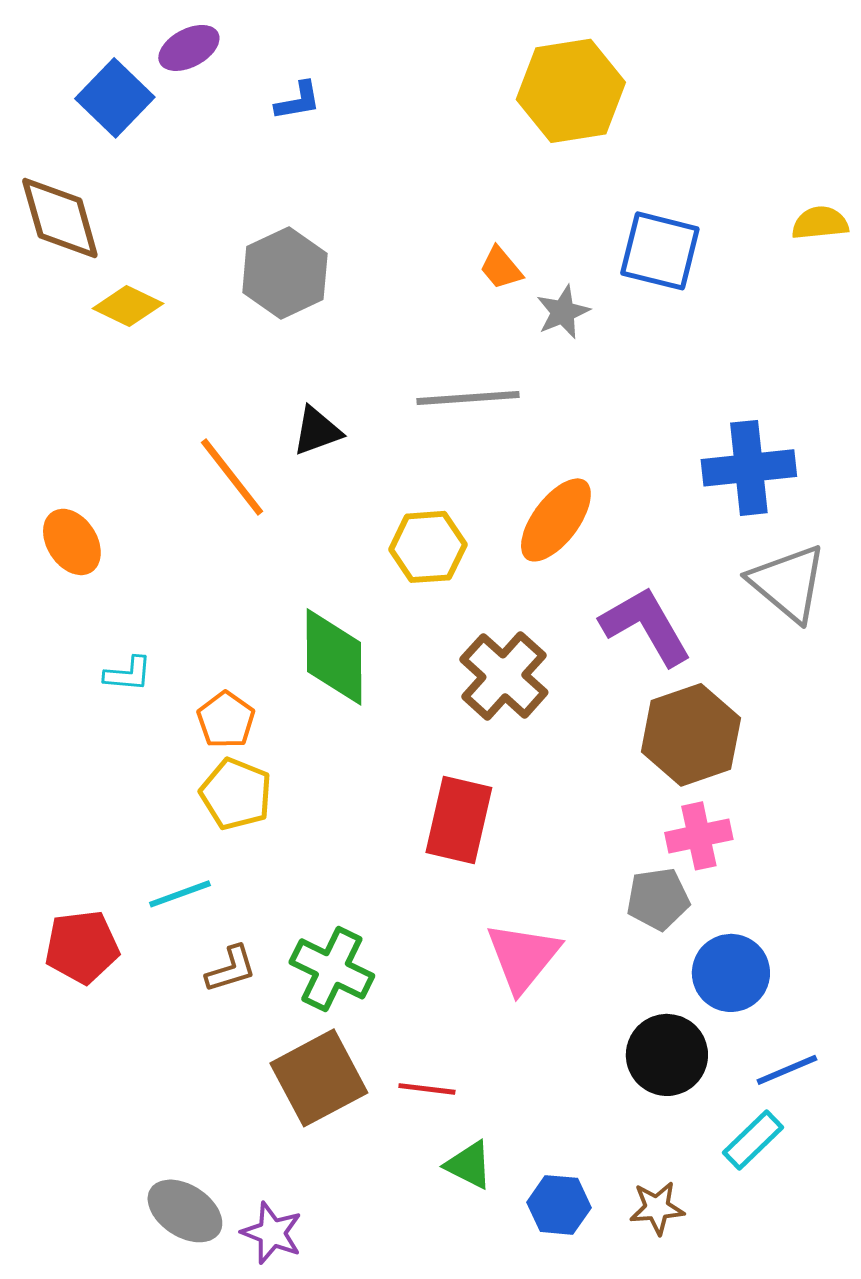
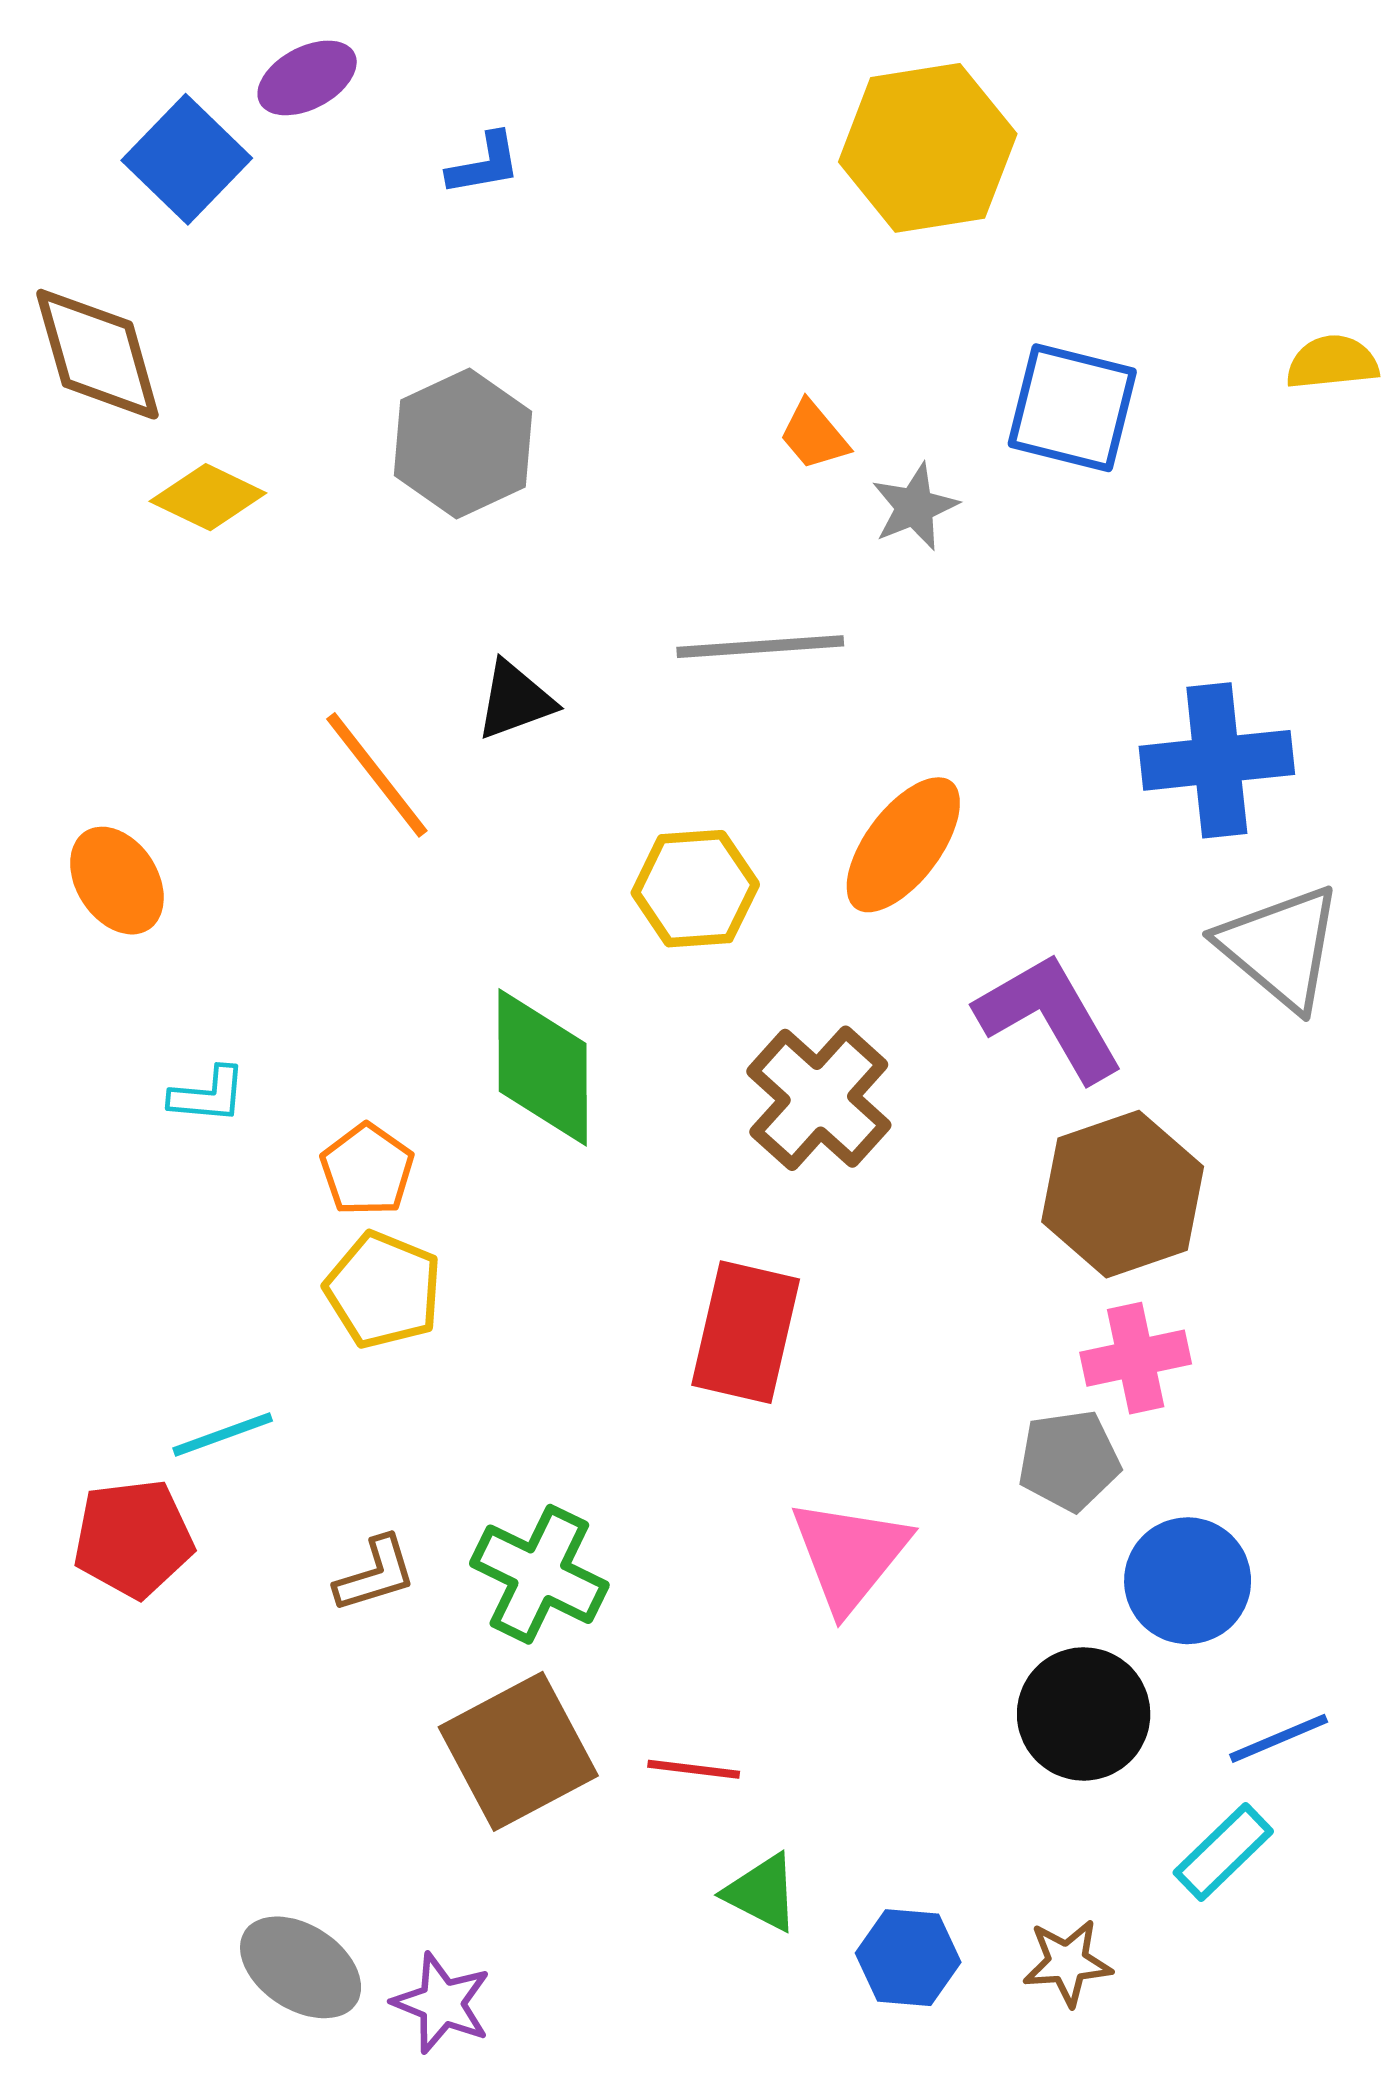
cyan line: (180, 894) -> (223, 1435), moved

